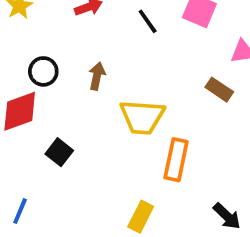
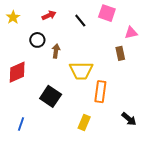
black circle: (43, 71) -> (37, 40), moved
brown rectangle: (219, 90) -> (120, 53), turned 48
black square: (59, 152) -> (51, 96), moved, size x1.5

